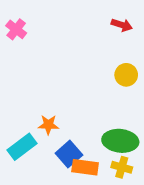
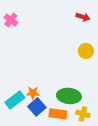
orange star: (48, 125) -> (33, 93), moved
green ellipse: (120, 141) -> (69, 96), moved
blue square: (69, 154) -> (37, 107), moved

